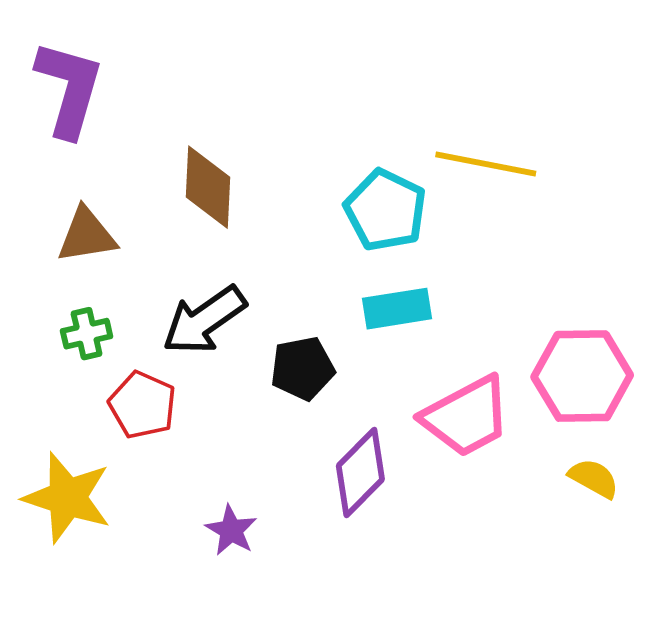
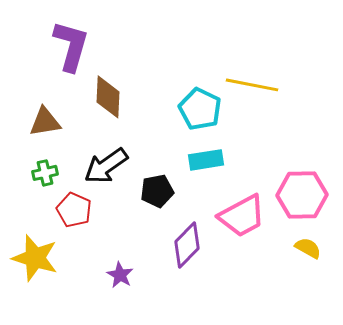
purple L-shape: (69, 89) -> (71, 46), moved

